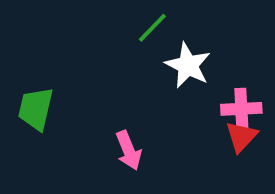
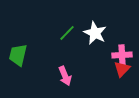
green line: (152, 28) -> (67, 33), moved

